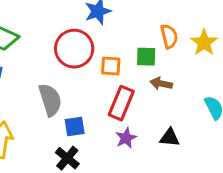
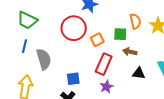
orange square: (111, 66) -> (97, 40), turned -32
gray semicircle: (50, 100) -> (44, 59), moved
black triangle: (170, 138) -> (139, 73), moved

